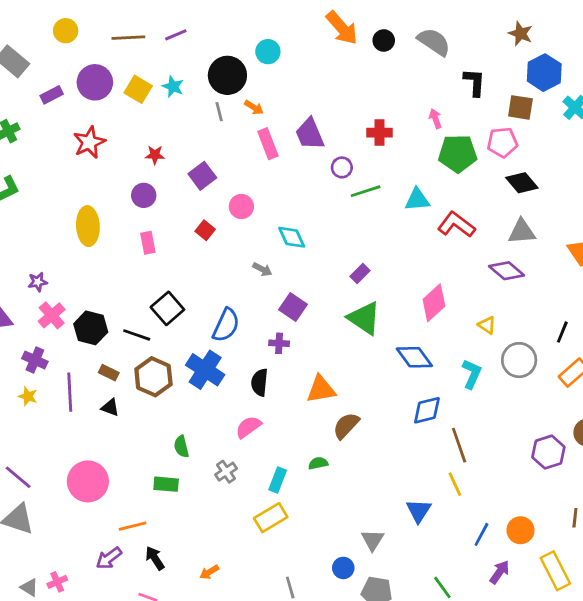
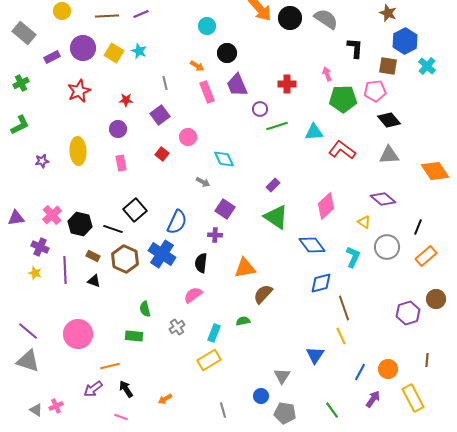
black circle: (384, 40) -> (290, 18), size x1.5
black circle: (227, 75) -> (227, 53), moved, size x0.7
gray line: (219, 112) -> (165, 83), moved
purple diamond: (507, 271) -> (383, 199), moved
purple star: (38, 282) -> (42, 161), moved

